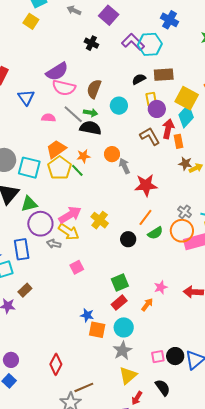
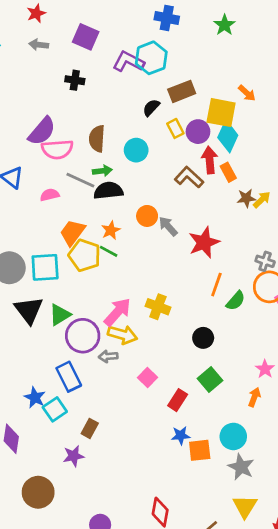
purple circle: (157, 109) -> (198, 132), moved
black circle: (128, 239) -> (203, 338), moved
red rectangle: (119, 303) -> (178, 400), moved
yellow triangle: (128, 376) -> (245, 506), moved

